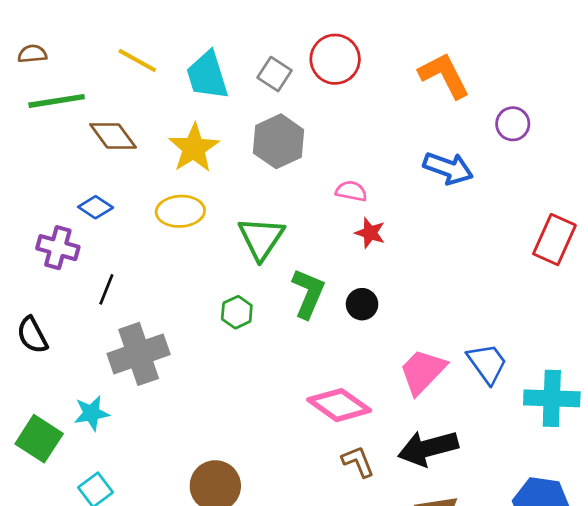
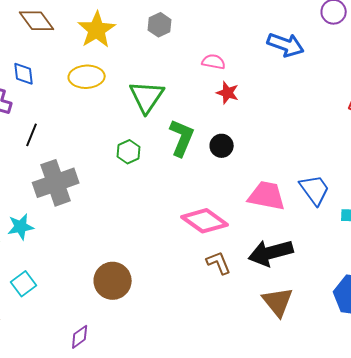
gray hexagon: (279, 141) -> (160, 25), size x0.6
blue diamond: (96, 207) -> (24, 74), turned 50
pink trapezoid: (423, 371) -> (267, 196), turned 57

